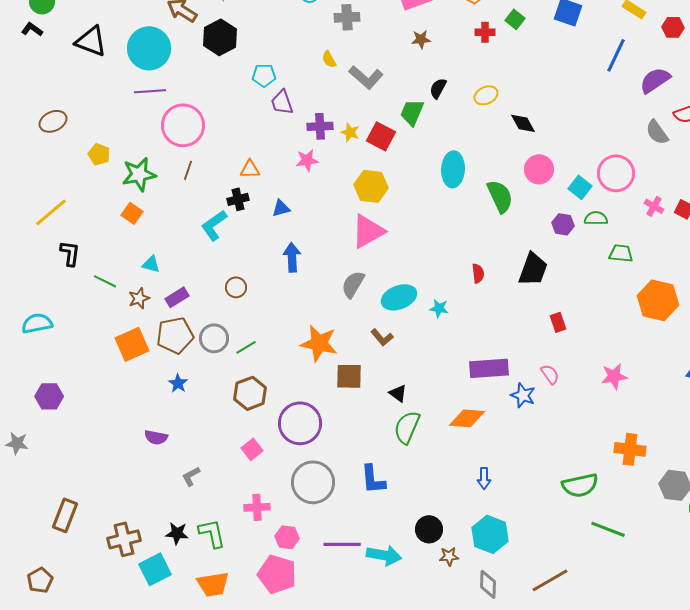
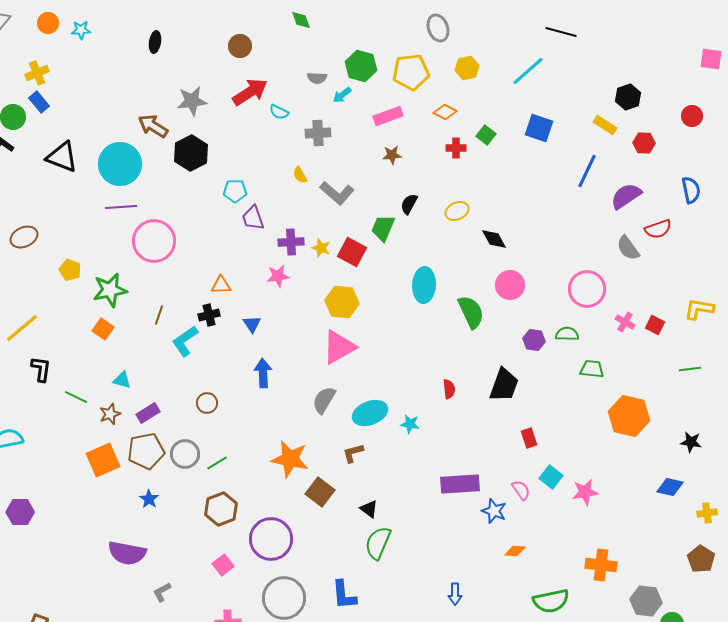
brown line: (188, 170) -> (159, 315), moved
cyan square: (580, 187) -> (551, 477), moved
blue triangle: (281, 208) -> (252, 324), turned -48
brown L-shape: (382, 337) -> (353, 453), turned 115
brown square: (349, 376) -> (320, 492), turned 36
orange diamond: (467, 418) -> (515, 551), moved, size x0.6
purple semicircle: (156, 437) -> (127, 553), size x1.6

